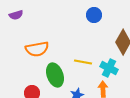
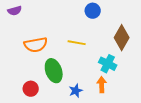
yellow line: (83, 62) -> (77, 43), moved

